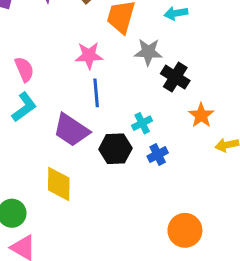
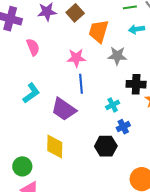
pink semicircle: (24, 69) -> (33, 47), moved
black cross: (175, 77) -> (136, 84), moved, turned -30
black hexagon: (115, 149) -> (106, 146), moved

